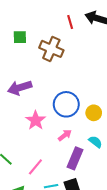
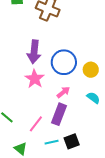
purple arrow: (20, 88) -> (34, 52), moved, turned -65
purple rectangle: (75, 158) -> (59, 114), moved

